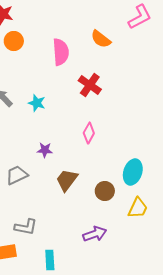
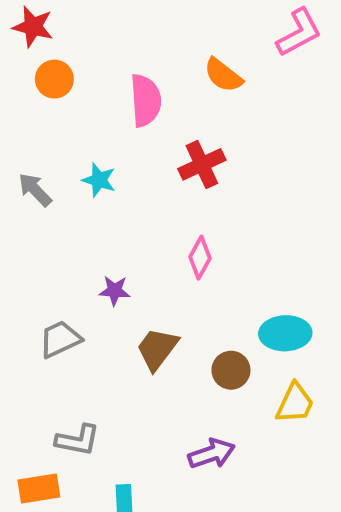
red cross: (90, 85) -> (202, 164), turned 30
cyan star: (37, 103) -> (99, 180), moved
cyan ellipse: (133, 172) -> (285, 333), turned 70

